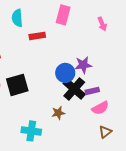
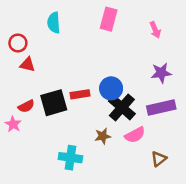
red rectangle: (37, 36) -> (80, 94), moved
purple star: (83, 65) -> (161, 73), moved
purple rectangle: (92, 91) -> (161, 107), moved, size x1.6
pink semicircle: (100, 108) -> (135, 135), moved

